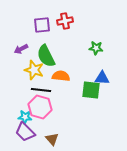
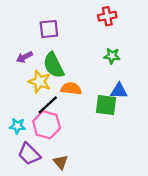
red cross: (65, 21) -> (107, 16), moved
black line: (41, 90) -> (48, 105), turned -48
cyan star: (25, 117) -> (17, 126), moved

